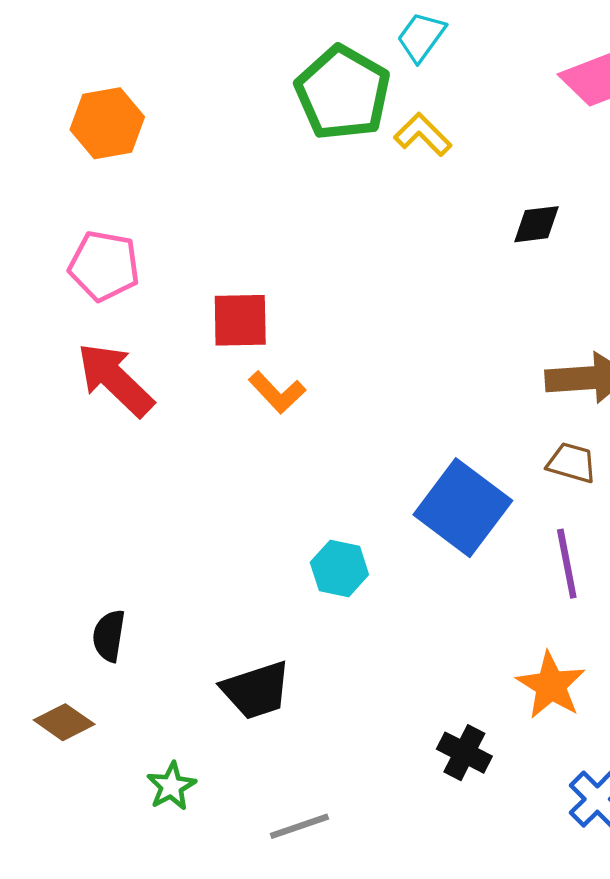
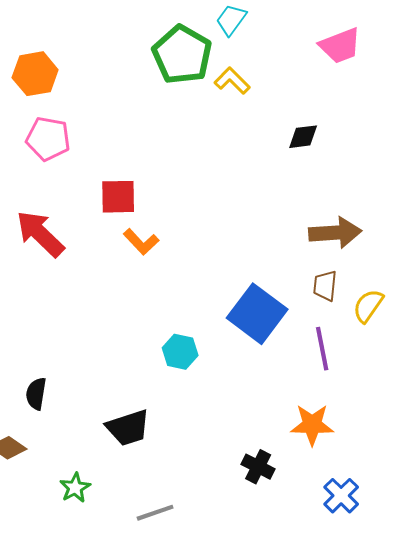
pink pentagon: (104, 266) -> (48, 139), moved
brown trapezoid: (572, 463) -> (325, 286), turned -100
orange star: (551, 685) -> (312, 425), turned -30

